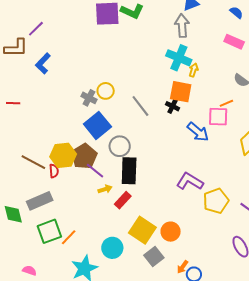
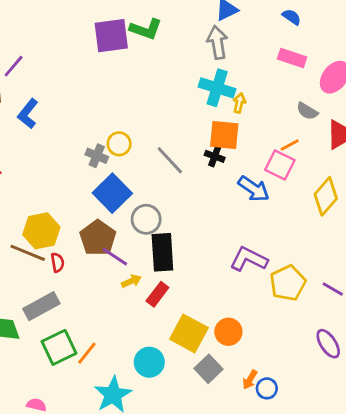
pink square: (218, 117) -> (280, 165), turned 30
yellow hexagon: (63, 155) -> (41, 231), moved

